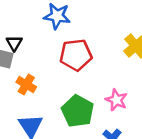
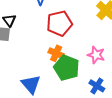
orange cross: (26, 85) -> (56, 53), moved

